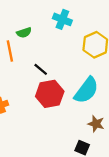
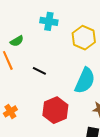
red hexagon: (50, 94) -> (55, 110), moved

